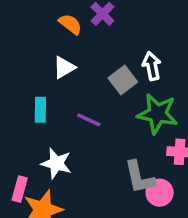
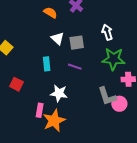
orange semicircle: (70, 24) -> (50, 13), moved
white triangle: (64, 68) -> (57, 38), turned -40
gray square: (123, 80) -> (77, 43), moved, turned 35

